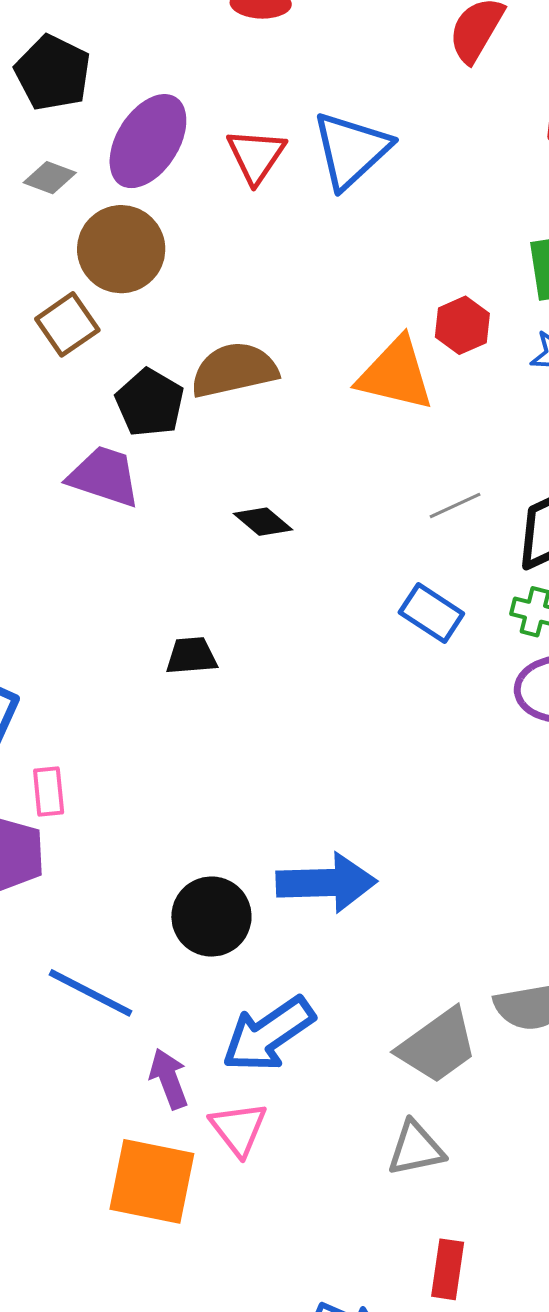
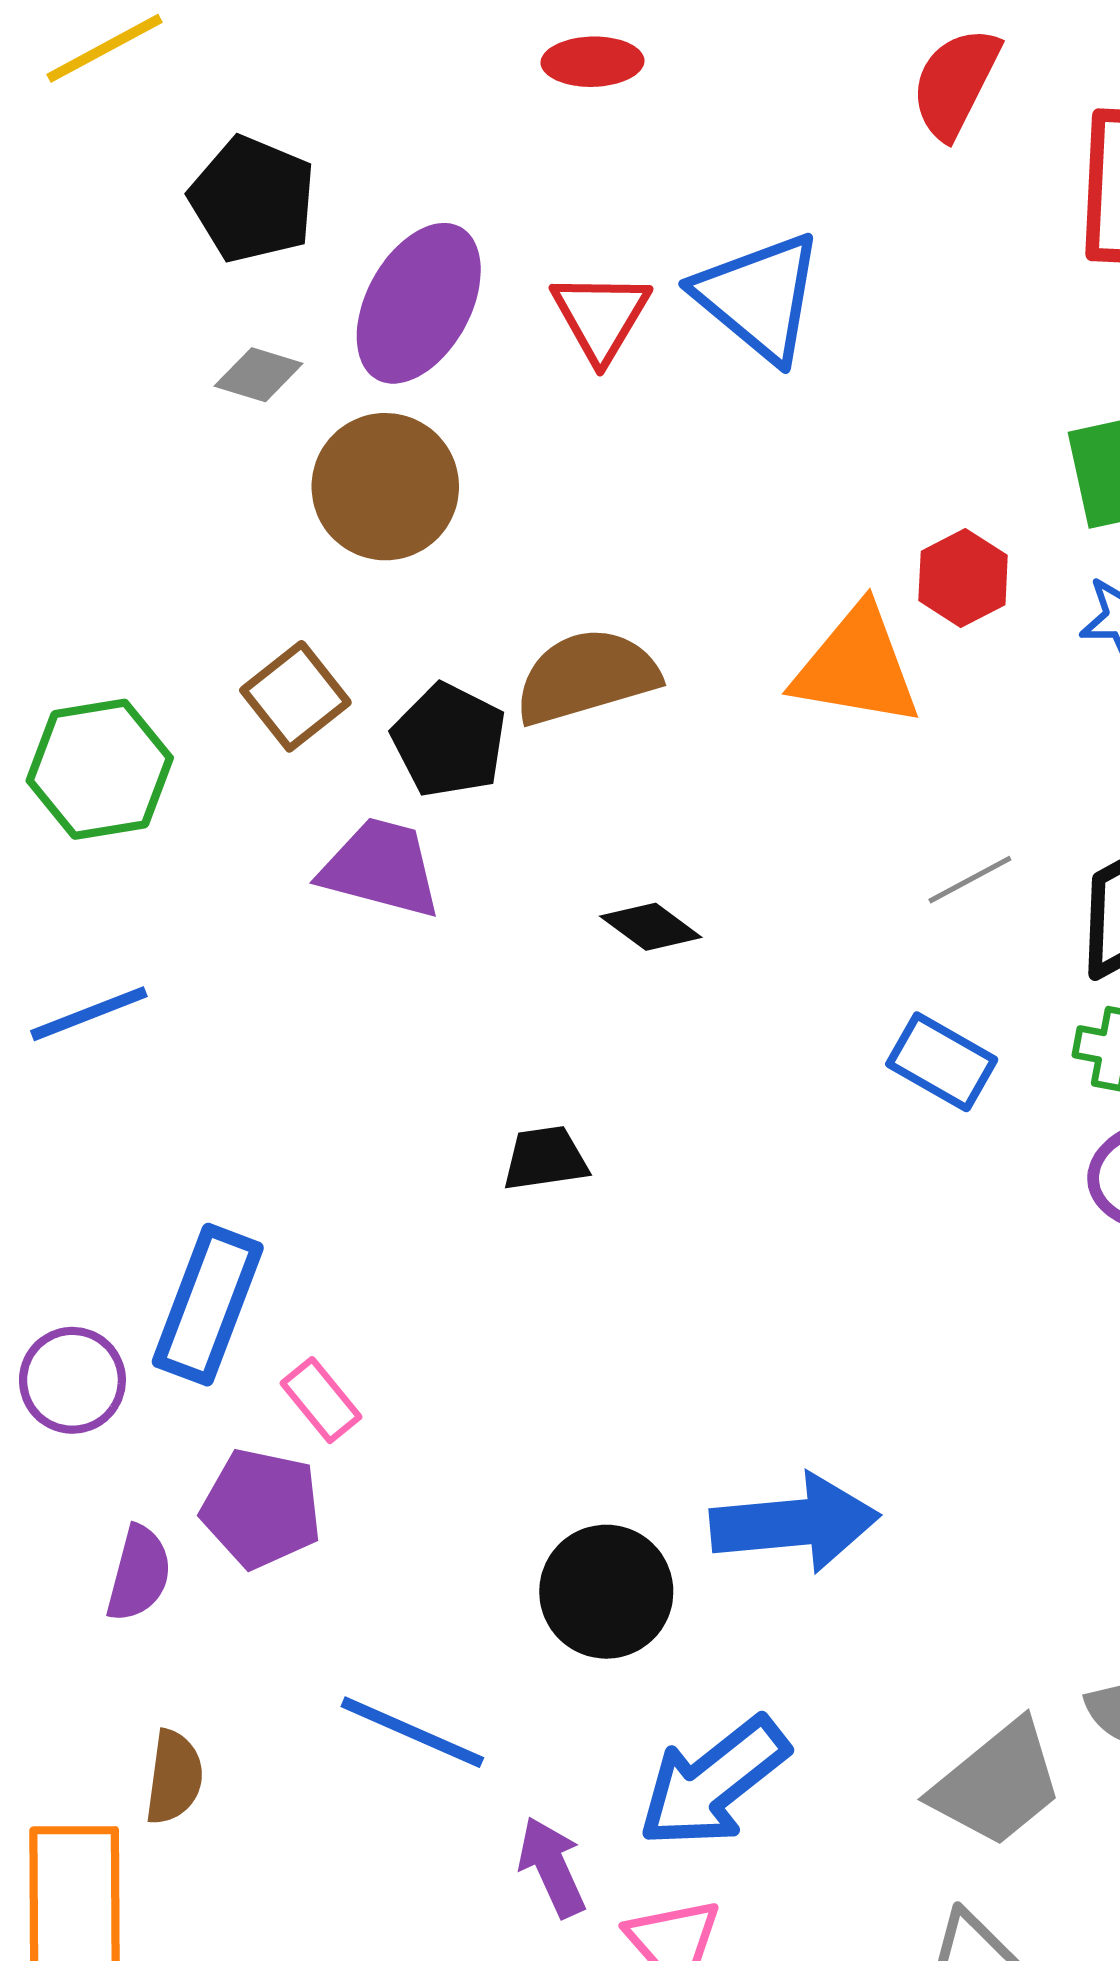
blue triangle: (351, 150) -> (759, 297), turned -34
brown square: (67, 324) -> (295, 696), moved
pink rectangle: (49, 792) -> (321, 1400), turned -30

